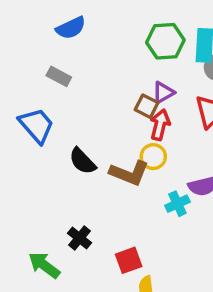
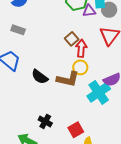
purple triangle: (163, 93) -> (89, 11), moved, turned 32
brown square: (147, 106) -> (72, 39), turned 32
cyan cross: (177, 204) -> (99, 92), size x1.6

